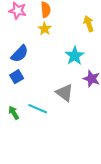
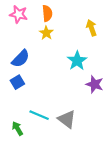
gray triangle: (65, 93) -> (67, 119), moved
green arrow: (14, 113) -> (17, 128), moved

